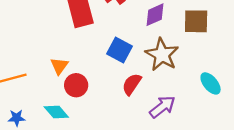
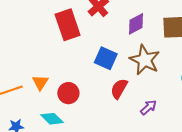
orange triangle: (59, 66) -> (40, 82), moved
purple arrow: (162, 107) -> (148, 107), size x0.7

